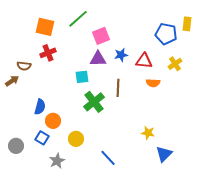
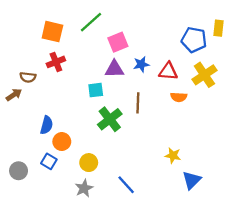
yellow cross: (175, 64) -> (204, 75), size x1.5
gray star: (57, 161) -> (84, 188), moved

